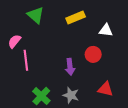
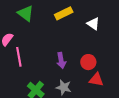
white triangle: (106, 30) -> (93, 24), turned 32
red circle: (93, 54) -> (88, 62), moved

